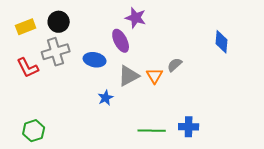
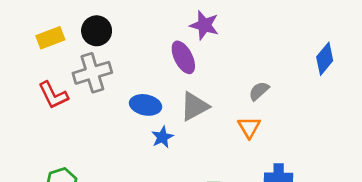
blue diamond: (222, 42) -> (325, 59), turned 35
blue ellipse: (95, 60) -> (146, 105), moved
orange triangle: (155, 76) -> (249, 127), moved

